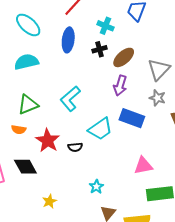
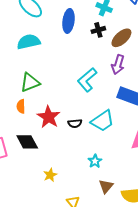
cyan L-shape: (70, 99) -> (87, 80), moved
cyan trapezoid: (100, 129) -> (103, 121), moved
orange semicircle: (19, 130) -> (21, 106), turned 80

